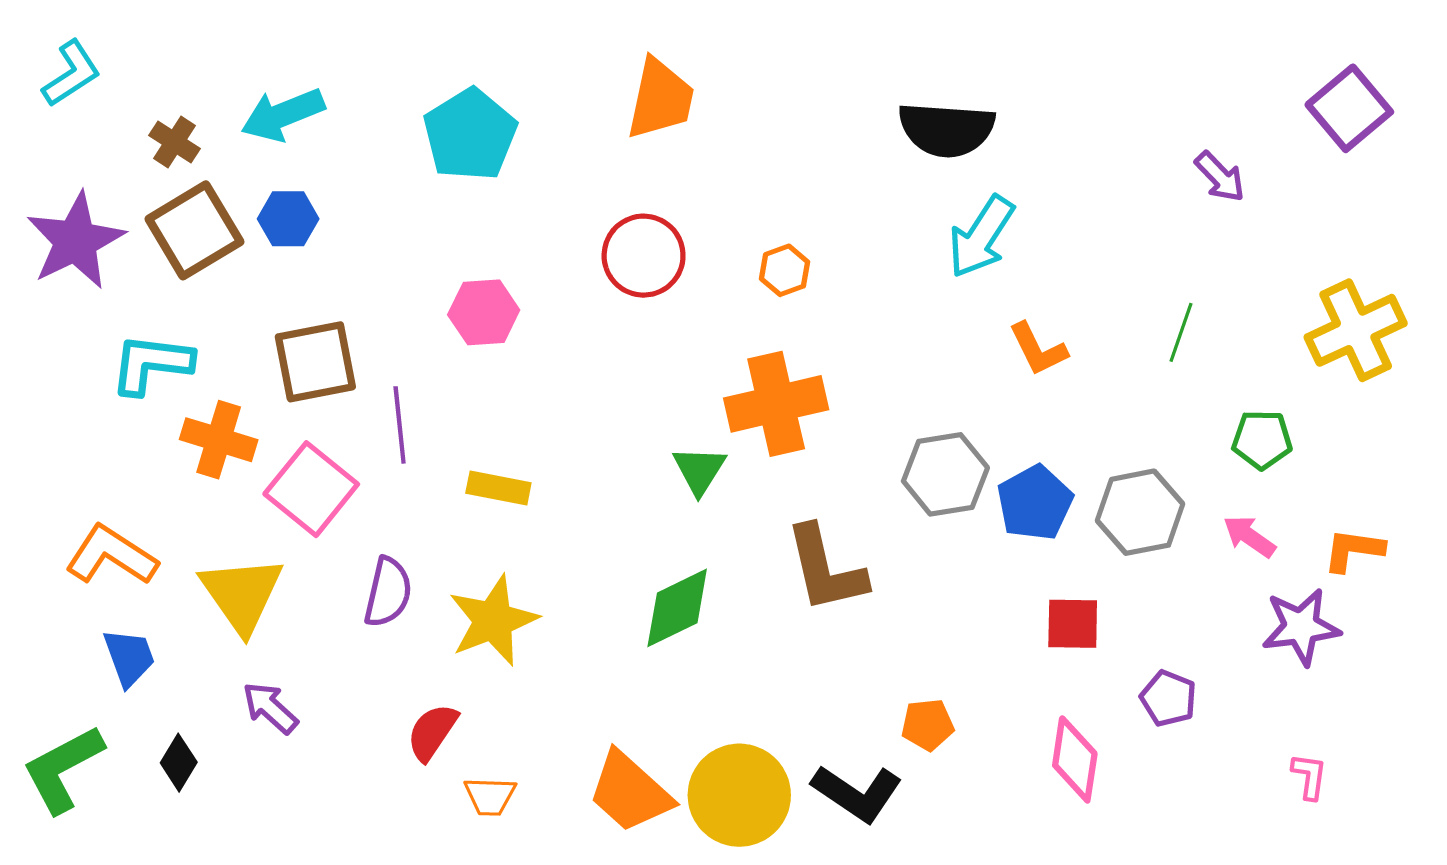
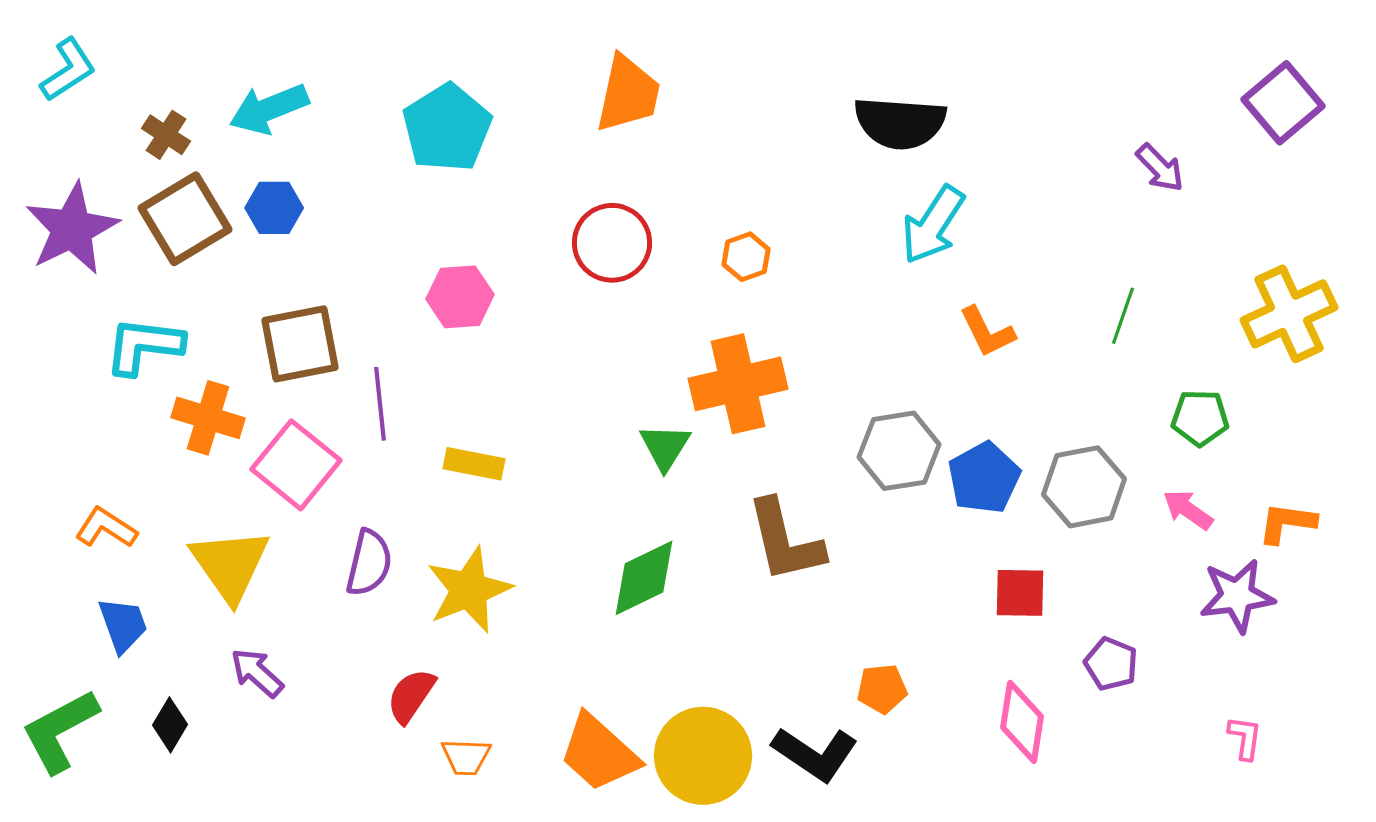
orange L-shape: (111, 555) -> (106, 528), size x0.7

